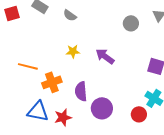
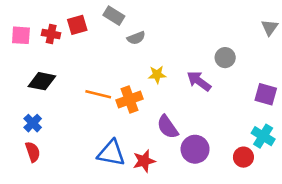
gray semicircle: (70, 15) -> (136, 38), moved, turned -56
gray circle: (131, 23) -> (225, 58), moved
orange cross: (52, 82) -> (130, 99), moved
purple semicircle: (81, 91) -> (168, 127), turned -30

